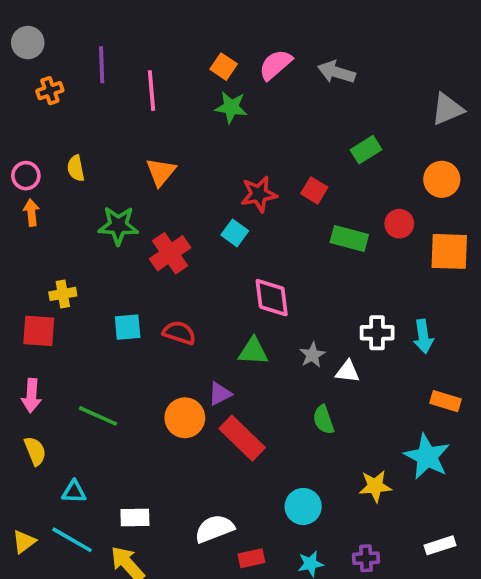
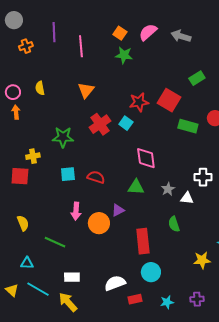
red square: (314, 190) -> (169, 100), size x1.6
green star: (118, 226) -> (63, 137), moved
red cross: (170, 253) -> (100, 124), moved
pink arrow: (31, 396) -> (76, 211), moved
green line: (98, 416) -> (55, 242), moved
red rectangle: (242, 438) -> (143, 241), moved, turned 40
yellow semicircle: (35, 451) -> (23, 223), moved
cyan triangle: (74, 492) -> (27, 263), moved
cyan circle: (303, 506) -> (151, 272), moved
yellow triangle: (24, 542) -> (12, 290), turned -40

